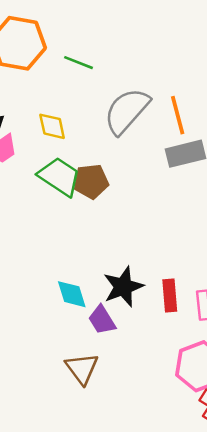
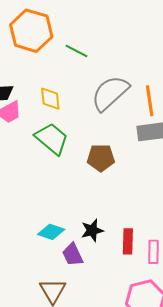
brown pentagon: (91, 181) -> (101, 158), moved
black star: (123, 287) -> (92, 230), size x0.7
cyan diamond: (72, 294) -> (51, 232), turned -60

